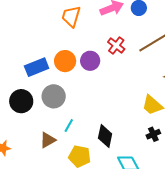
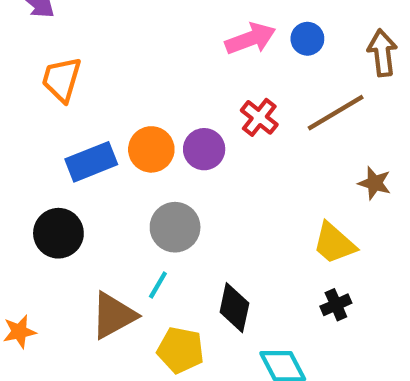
orange trapezoid: (71, 16) -> (62, 79), moved
gray circle: (54, 96) -> (175, 227), moved
brown triangle: (48, 140) -> (113, 315), size x1.4

